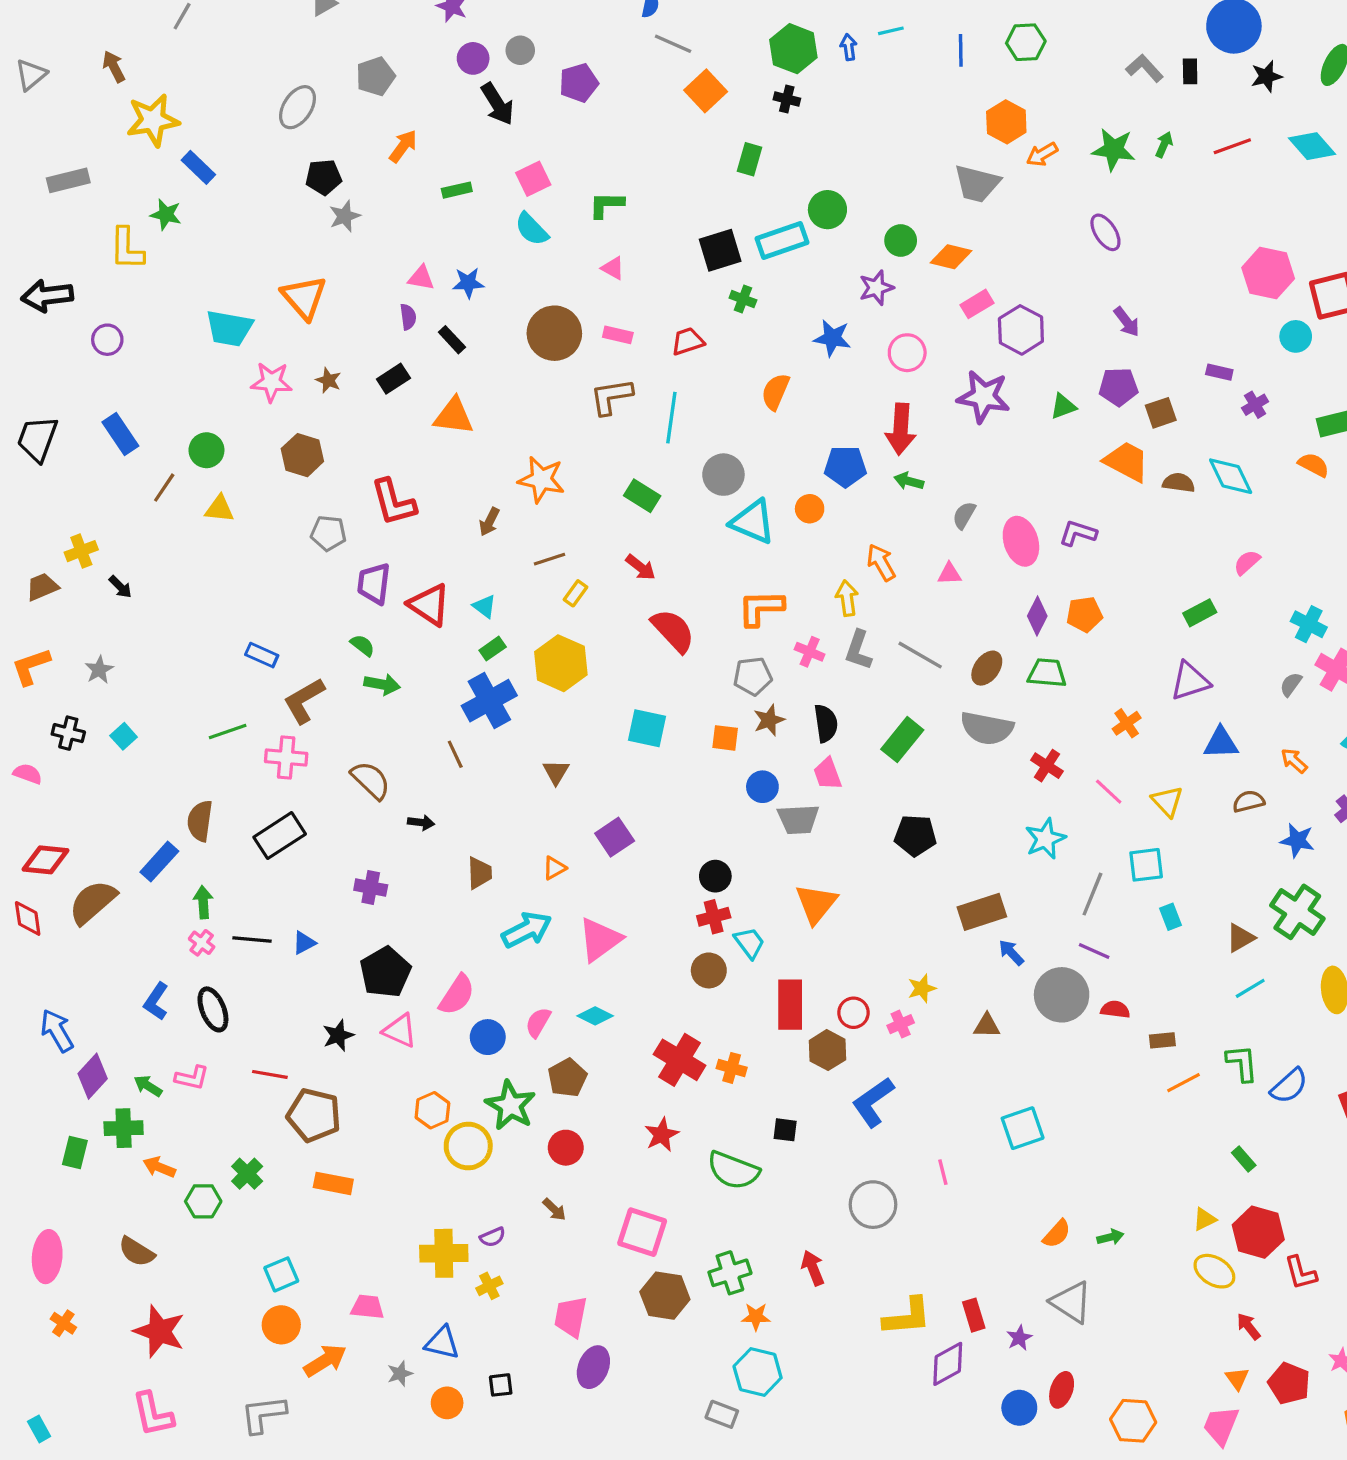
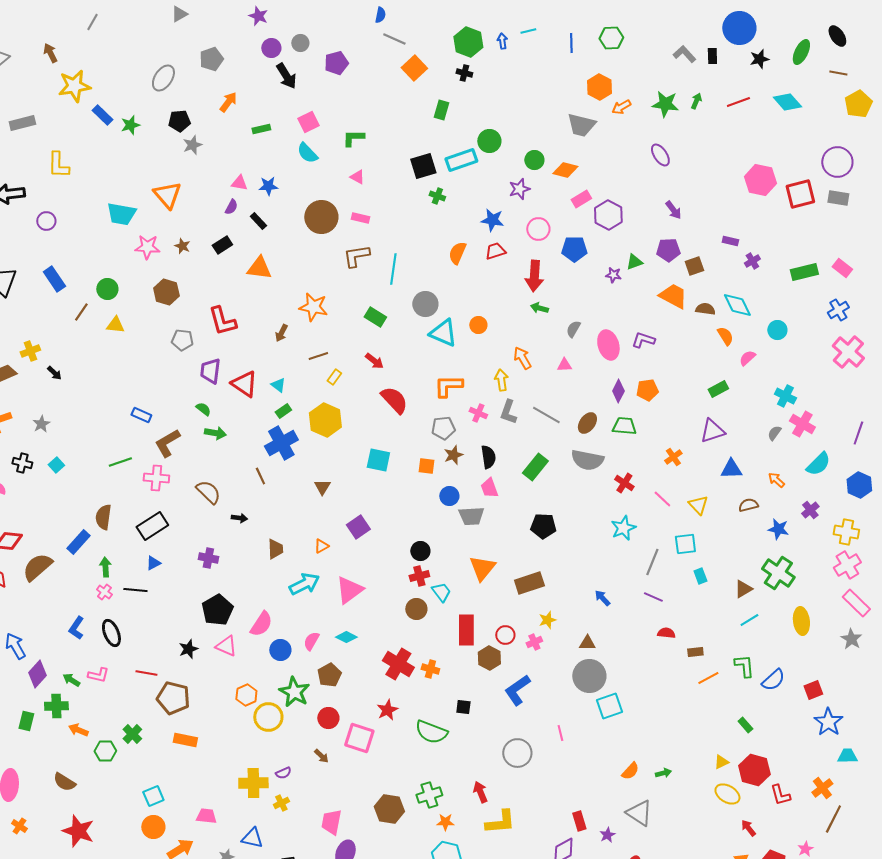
green star: (166, 214) -> (130, 125), moved, turned -30
purple semicircle: (408, 317) -> (231, 207), turned 35
cyan circle: (1296, 336) -> (777, 330), moved
red trapezoid: (688, 341) -> (495, 251), moved
purple star: (984, 397) -> (613, 275), moved, size x0.5
orange semicircle: (1314, 465) -> (725, 336), moved, turned 30
blue pentagon: (845, 466) -> (574, 249), moved
brown rectangle: (982, 912) -> (529, 583), moved
blue triangle: (304, 943) -> (153, 563), moved
gray circle: (1062, 995) -> (589, 676), moved
pink square: (642, 1232) -> (359, 738), moved
yellow L-shape: (907, 1317) -> (500, 822), moved

